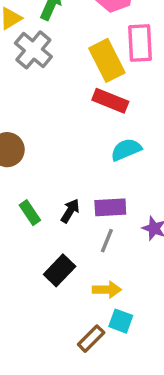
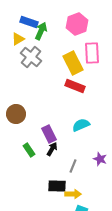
cyan semicircle: (126, 150) -> (81, 125), moved
purple rectangle: (110, 207) -> (49, 134), moved, turned 66
black rectangle: (60, 270) -> (57, 186), moved, turned 48

